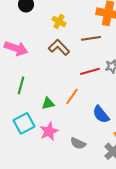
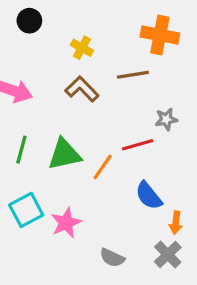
red line: (90, 71) -> (138, 145), moved
green triangle: (48, 103) -> (64, 154), moved, size x1.6
gray semicircle: (78, 143) -> (112, 258), moved

